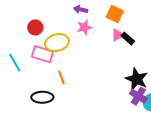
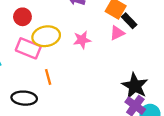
pink star: (84, 27) -> (82, 40), moved
black rectangle: (128, 38) -> (129, 21), moved

